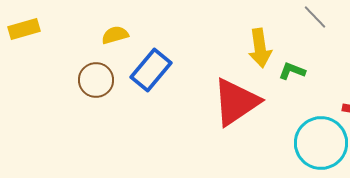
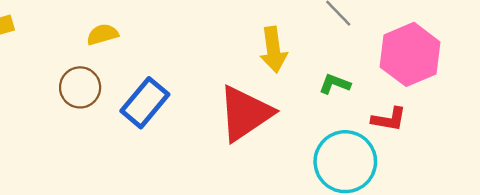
blue rectangle: (151, 70) -> (145, 103), moved
green L-shape: (292, 71) -> (335, 84), moved

